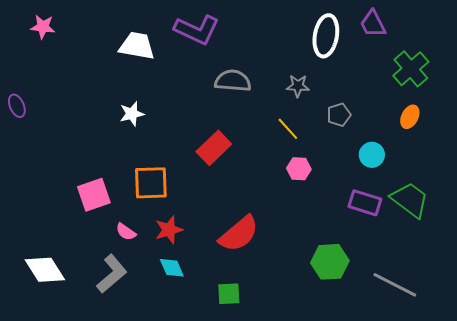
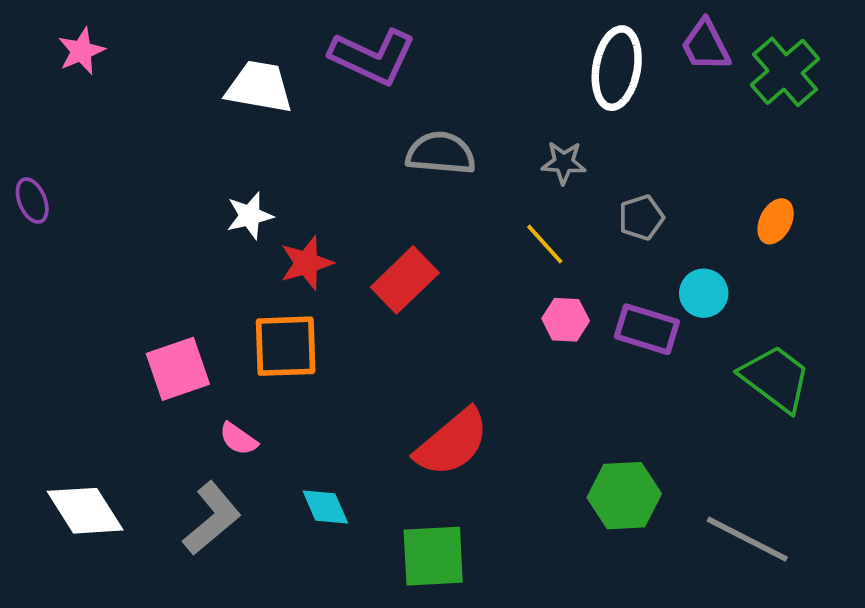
pink star: (43, 27) -> (81, 51), turned -30
green cross: (411, 69) -> (785, 72), moved
purple rectangle: (365, 203) -> (647, 329), moved
red star: (169, 230) -> (306, 263), moved
green square: (229, 294) -> (433, 556), size x1.5

